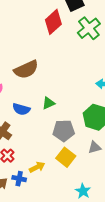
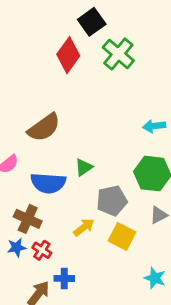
blue semicircle: (21, 109) -> (48, 183), size x1.4
yellow arrow: (37, 167) -> (84, 227), moved

